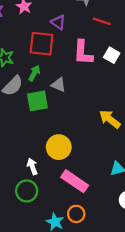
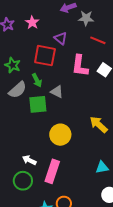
green arrow: (34, 73) -> (37, 80), turned 120
yellow circle: (59, 147) -> (60, 135), moved
white arrow: (32, 167) -> (29, 160), turned -48
pink rectangle: (75, 181) -> (52, 171), moved, turned 70

